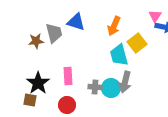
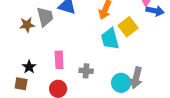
gray arrow: (125, 82) -> (136, 78), moved
black star: (38, 83) -> (29, 67), size x0.6
cyan circle: (111, 88) -> (121, 83), moved

